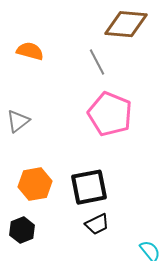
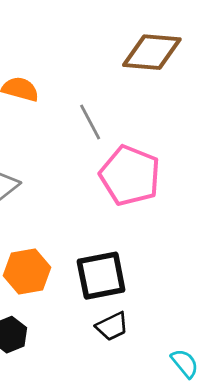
gray line: (97, 62) -> (90, 122), moved

